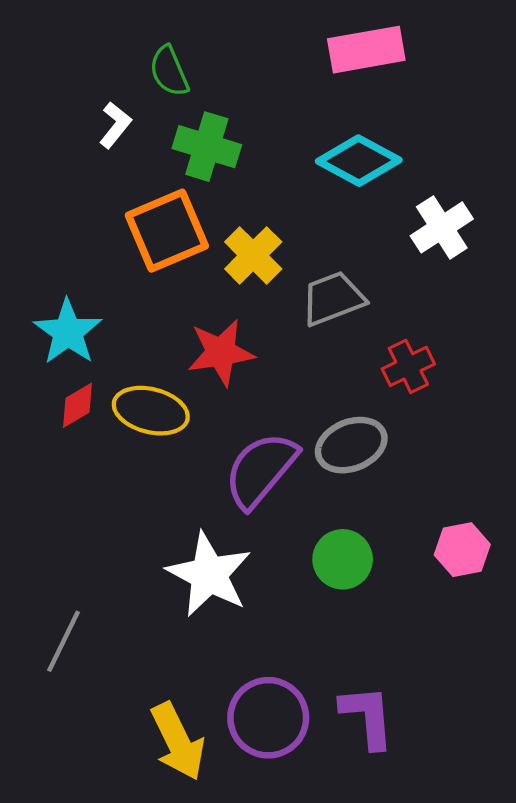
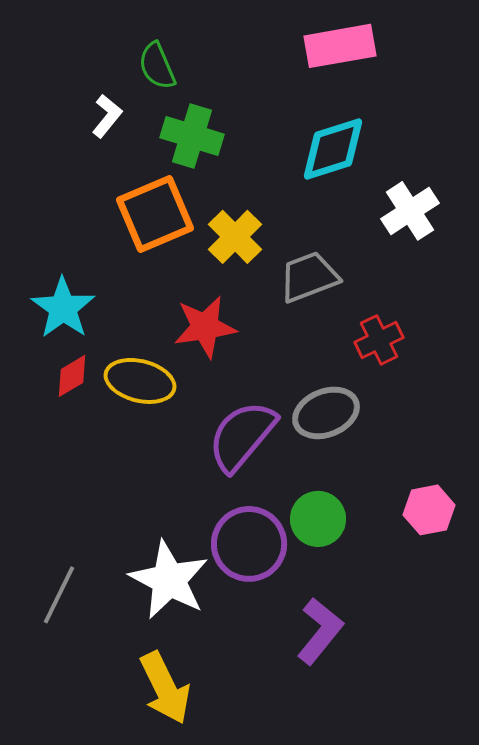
cyan diamond: (359, 161) -> (333, 149), turned -46
white star: (209, 574) -> (169, 580), moved
purple L-shape: (367, 717) -> (320, 631), moved, turned 44
purple circle: (268, 718) -> (249, 544), moved

